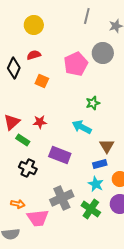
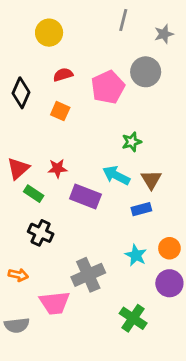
red semicircle: (34, 55) -> (63, 75), moved
brown triangle: (107, 146) -> (151, 180), moved
purple rectangle: (60, 155) -> (85, 196), moved
blue rectangle: (100, 164) -> (141, 209), moved
orange arrow: (18, 204) -> (18, 275), moved
green cross: (91, 209) -> (133, 318), moved

